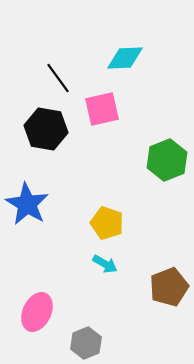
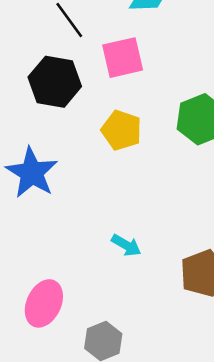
yellow pentagon: (107, 223) -> (121, 130), moved

